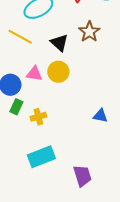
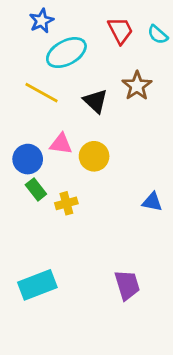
yellow circle: (58, 72) -> (94, 156), moved
green rectangle: (16, 107) -> (36, 189), turned -63
cyan rectangle: (41, 157) -> (37, 285), moved

